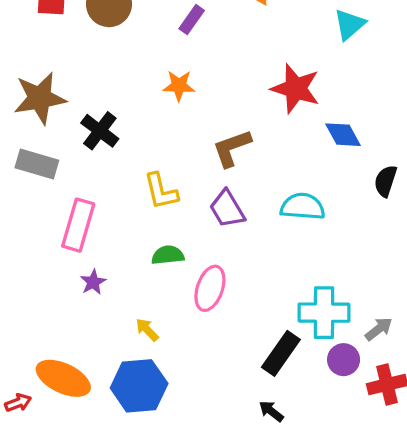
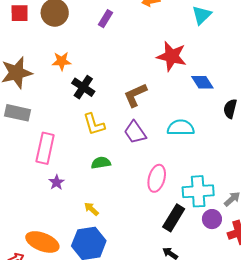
orange star: (179, 86) -> (62, 61), moved
black cross: (100, 131) -> (83, 87), moved
pink ellipse: (210, 288) -> (157, 178), moved

